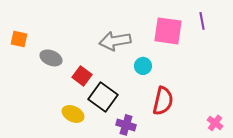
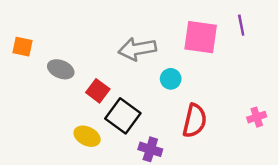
pink cross: (215, 123) -> (257, 117), moved, turned 35

